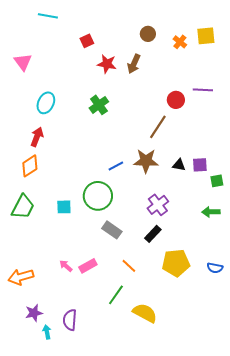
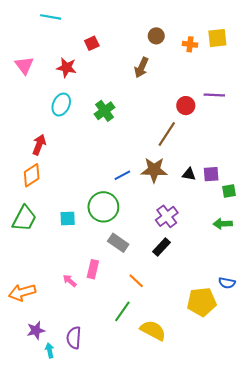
orange cross: (180, 42) -> (190, 44), turned -32
red star: (107, 64) -> (66, 68), moved
cyan ellipse: (46, 103) -> (61, 104), moved
yellow pentagon: (176, 263) -> (202, 302), moved
pink rectangle: (88, 266) -> (93, 269), moved, turned -48

